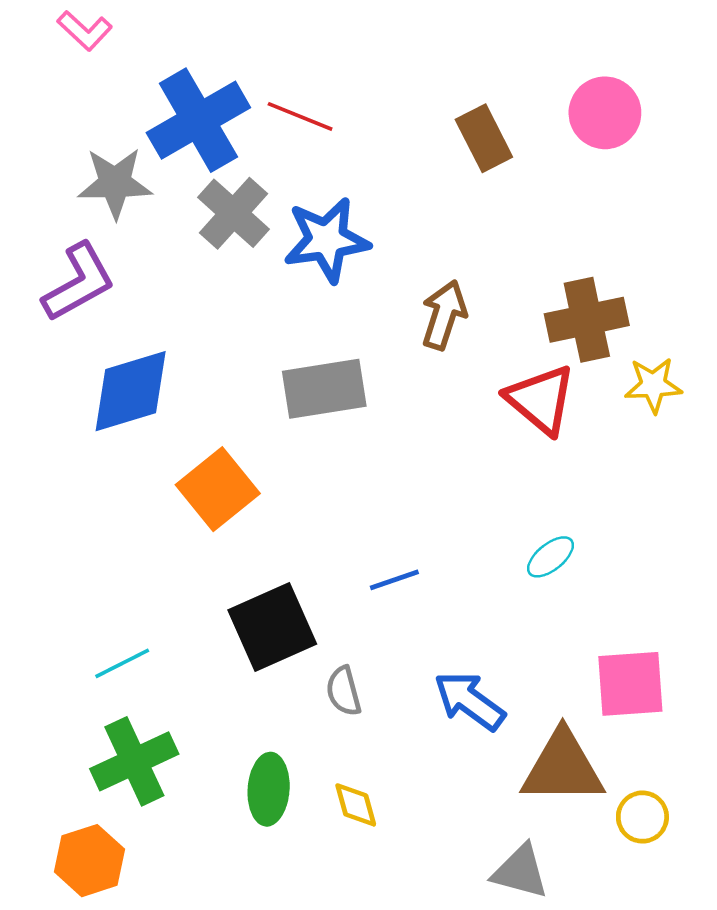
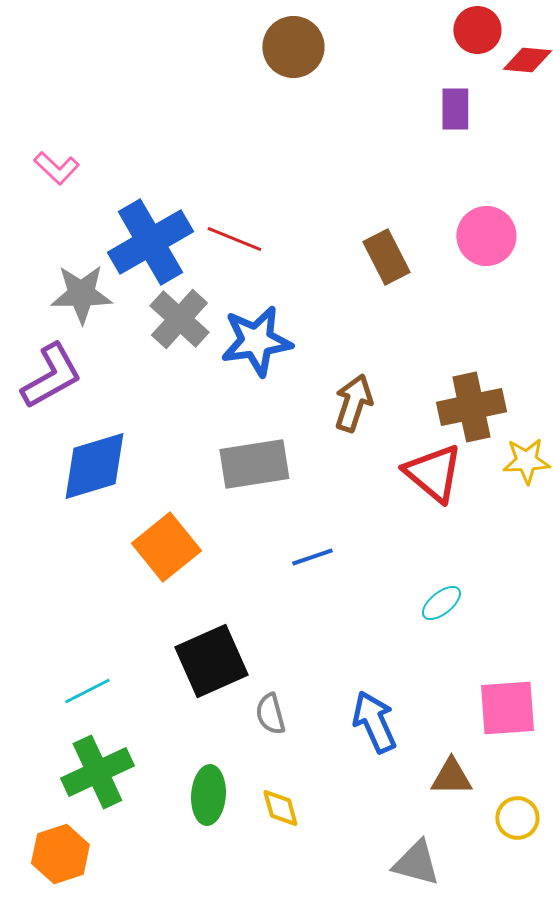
blue line: (394, 580) -> (312, 557), moved
blue arrow: (469, 701) -> (374, 722), turned 30
brown triangle: (563, 767) -> (451, 777), size x0.6

